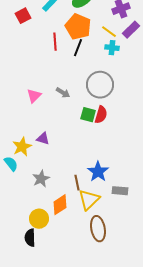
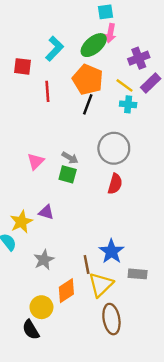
red square: (23, 16) -> (23, 66), turned 35
red line: (55, 42) -> (47, 91), moved
green square: (88, 115) -> (68, 174), moved
black semicircle: (30, 238) -> (31, 330), turned -30

